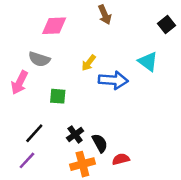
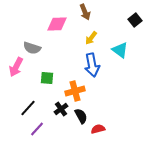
pink diamond: (54, 26) -> (57, 24), moved
yellow arrow: (89, 63) -> (91, 38), moved
blue arrow: (113, 80) -> (92, 65), turned 75
purple line: (27, 160) -> (37, 129), moved
orange cross: (82, 164) -> (75, 91), moved

